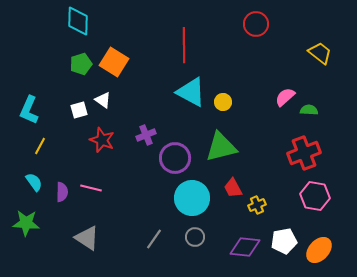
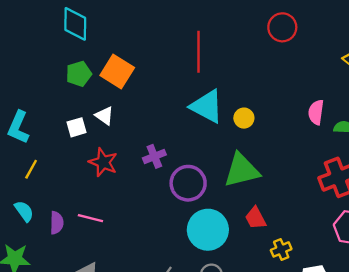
pink semicircle: (285, 97) -> (316, 112), turned -40
yellow cross: (257, 205) -> (281, 249), moved

